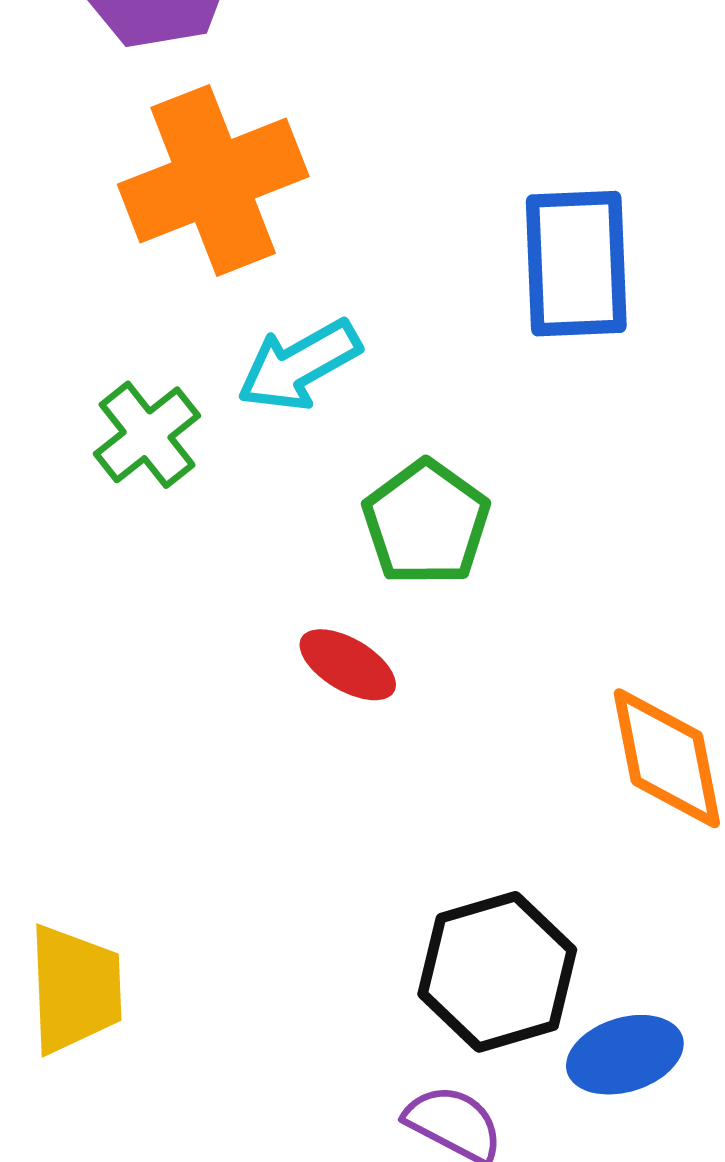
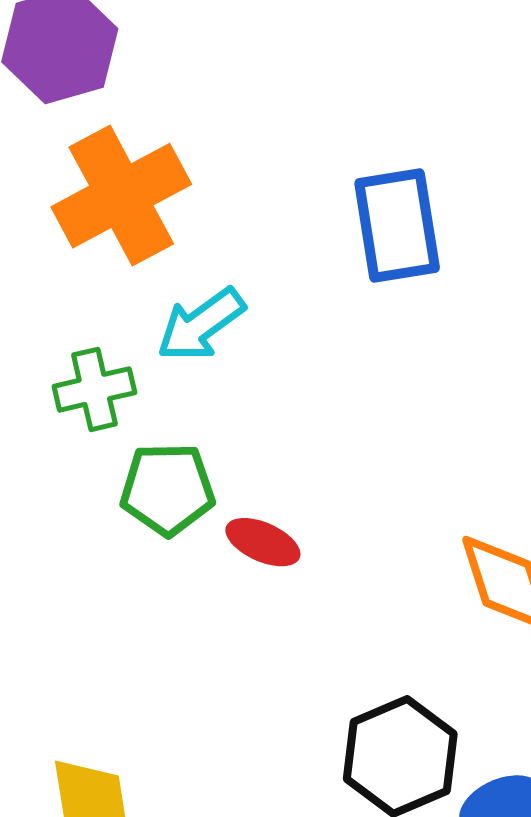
green cross: (147, 435) -> (94, 389), turned 32
green pentagon: (426, 523) -> (167, 489), moved, turned -30

